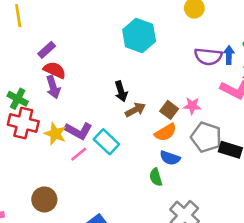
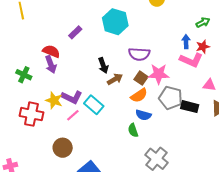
purple rectangle: (47, 50) -> (75, 32), moved
blue arrow: (229, 55) -> (186, 42), moved
purple semicircle: (208, 57) -> (139, 54), moved
pink star: (192, 106) -> (159, 74), size x1.5
red cross: (23, 123) -> (31, 114), moved
brown circle: (44, 199) -> (63, 148), moved

